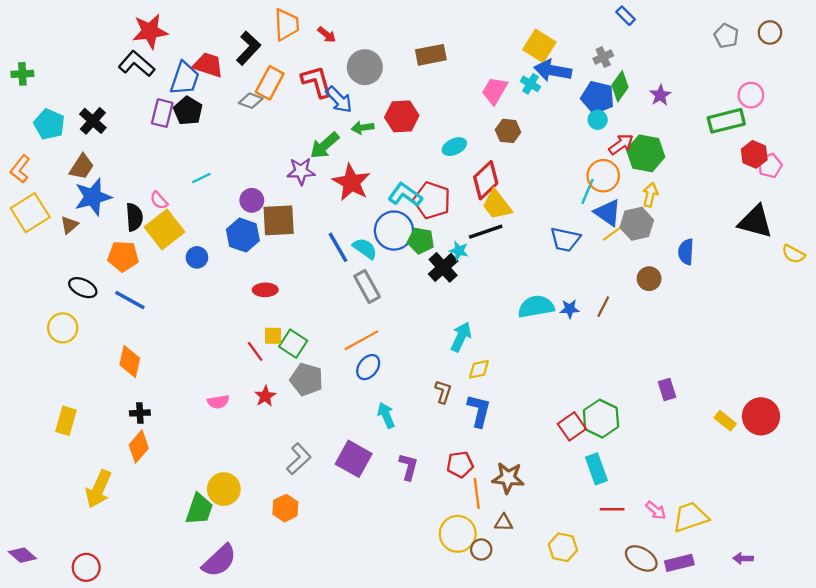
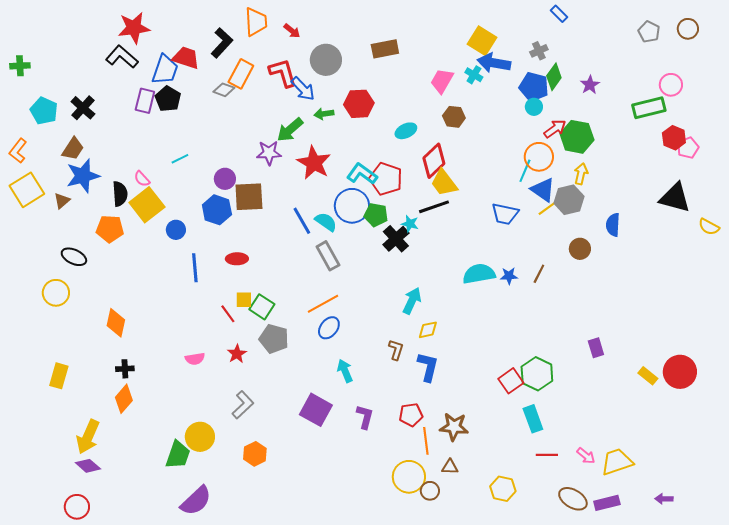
blue line: (130, 300) -> (195, 268), moved, turned 56
gray L-shape: (299, 459) -> (243, 405), moved
purple diamond: (22, 555) -> (88, 466), moved

